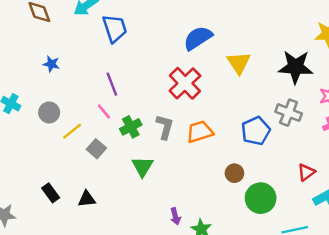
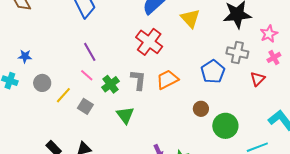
blue star: (51, 64) -> (25, 56), moved
red triangle: (306, 172) -> (258, 79), moved

